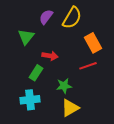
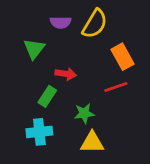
purple semicircle: (46, 17) -> (60, 22), turned -126
yellow triangle: (70, 108) -> (92, 142), turned 30

